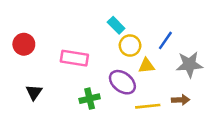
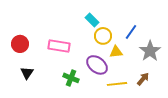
red circle: (24, 44) -> (20, 44), moved
gray star: (189, 64) -> (150, 51), turned -30
green cross: (90, 99) -> (71, 78), turned 35
brown arrow: (181, 100) -> (143, 79), turned -48

